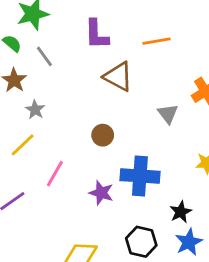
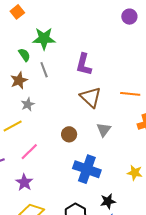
orange line: (157, 41) -> (130, 94), moved
gray triangle: (168, 114) -> (104, 130), moved
purple star: (101, 193) -> (24, 182), moved

